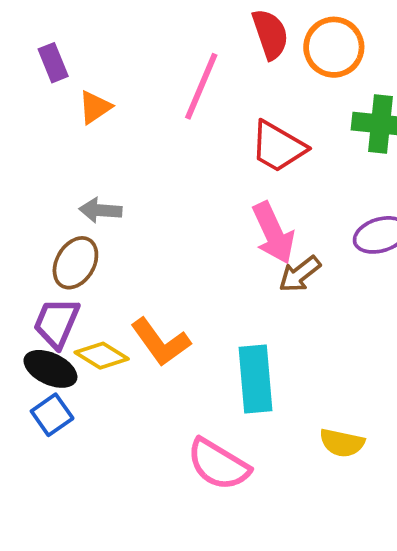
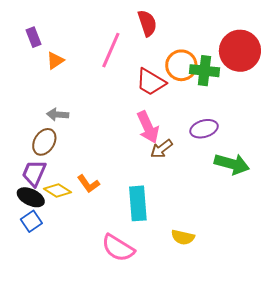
orange circle: (334, 47) -> (181, 65), moved
orange L-shape: (160, 342) -> (88, 184), size x0.7

